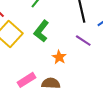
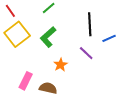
pink rectangle: (26, 80) -> (26, 81), turned -42

